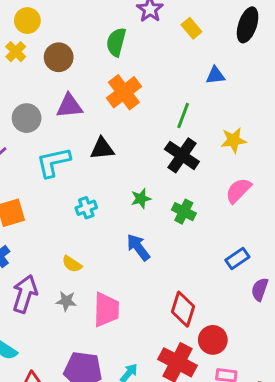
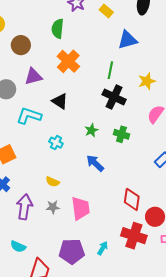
blue triangle: (215, 75) -> (128, 40), size x1.5
black triangle: (102, 149) -> (60, 101), turned 48
cyan L-shape: (53, 162) -> (29, 116), turned 40
cyan cross: (86, 208) -> (56, 143), turned -32

